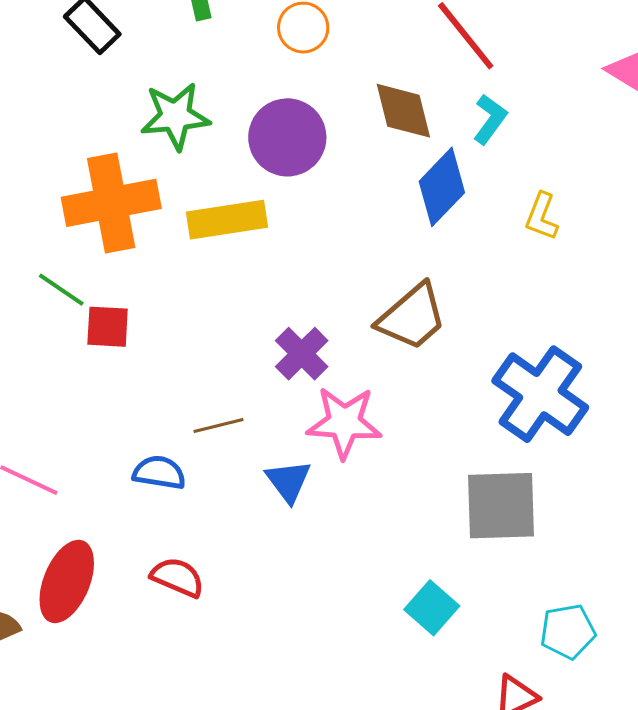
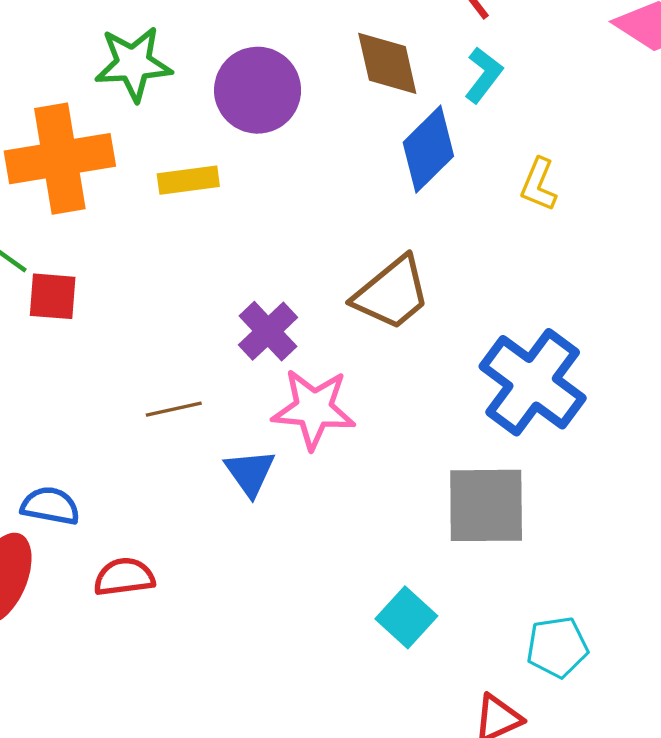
yellow rectangle: (227, 220) -> (188, 180), size x0.7
blue semicircle: (159, 473) -> (50, 506), moved
red semicircle: (177, 577) -> (124, 577), turned -32

